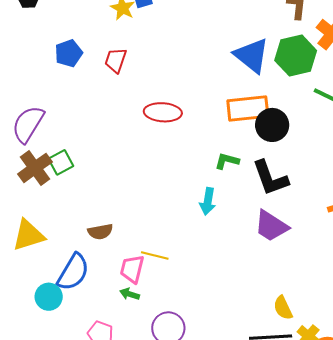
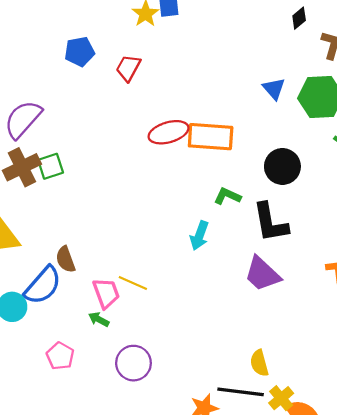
blue triangle: (252, 55) -> (274, 89), size x0.6
orange rectangle: (248, 108) -> (211, 137), moved
red ellipse: (163, 112) -> (169, 132), turned -30
brown semicircle: (100, 232) -> (65, 259), moved, turned 70
pink trapezoid: (132, 269) -> (106, 293), turned 136

